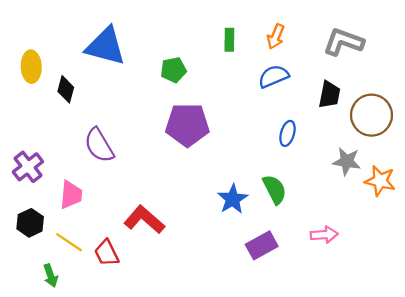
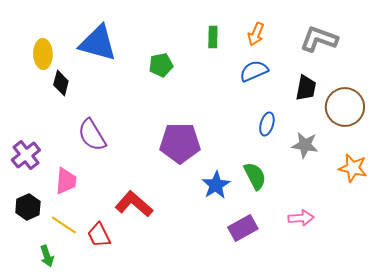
yellow ellipse: (31, 67) -> (43, 54), moved
purple pentagon: (187, 125) -> (180, 143), moved
gray star: (347, 161) -> (305, 145), moved

